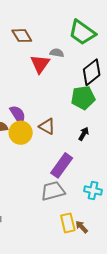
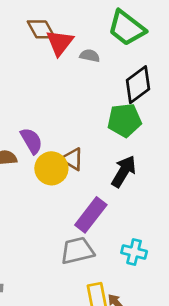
red triangle: (40, 64) -> (60, 43), moved
yellow circle: (21, 133) -> (51, 168), moved
black arrow: (84, 134) -> (124, 171), size x1.6

